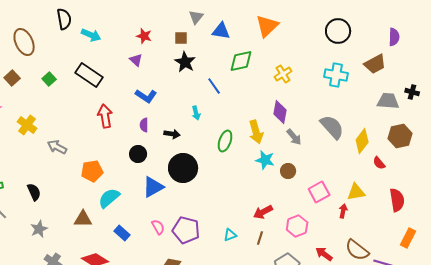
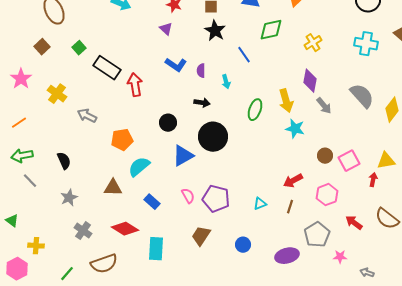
black rectangle: (89, 75) -> (107, 68), moved
purple semicircle: (144, 125) -> (201, 71), moved
brown circle: (288, 171) -> (325, 156), moved

